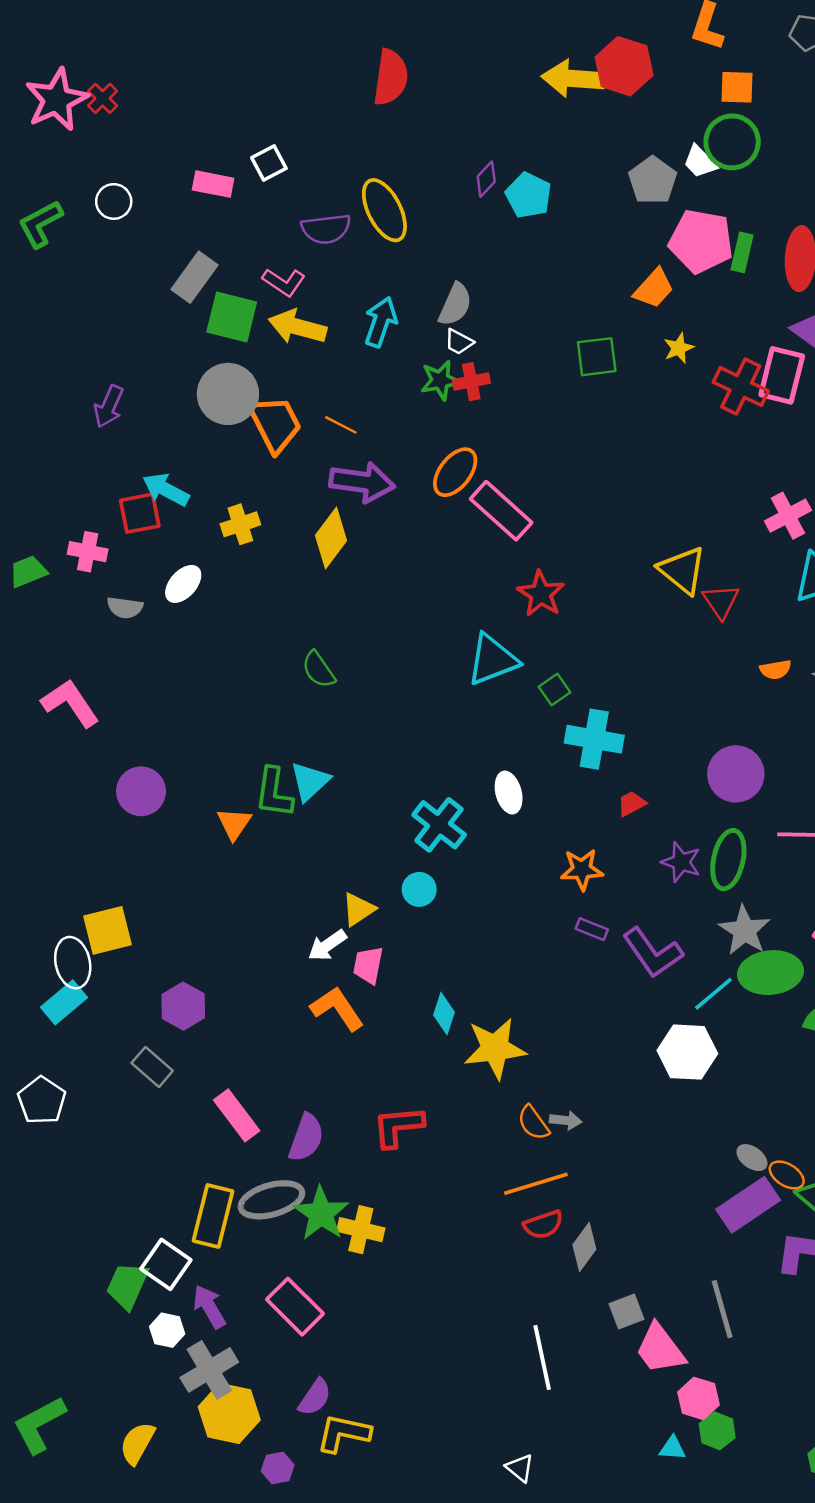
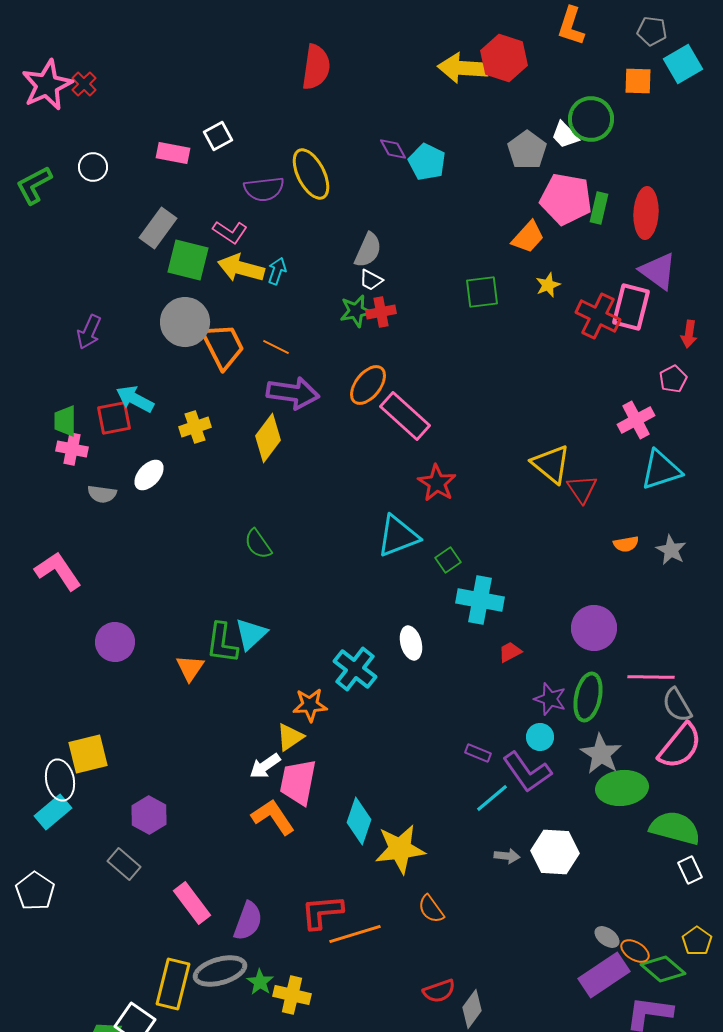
orange square: (737, 87) -> (638, 81), moved
purple diamond: (486, 179) -> (393, 149), turned -72
cyan arrow: (381, 322) -> (277, 271), moved, size x0.7
green trapezoid: (28, 572) -> (65, 421), moved, turned -68
orange star: (582, 870) -> (310, 705), moved
cyan circle: (419, 889) -> (540, 737), moved
pink trapezoid: (368, 965) -> (298, 782), size x1.5
cyan line: (713, 994) -> (492, 798), moved
cyan diamond: (444, 1014) -> (359, 821), size x1.4
gray arrow: (566, 1120) -> (507, 856), moved
orange line: (536, 1184) -> (355, 934), moved
green star: (321, 1213) -> (260, 982), size x0.6

